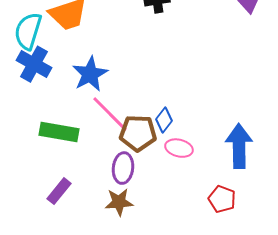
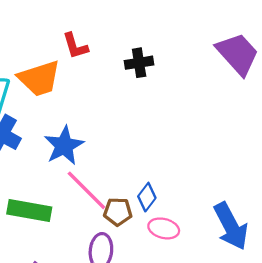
brown pentagon: (138, 133) -> (118, 212), size x0.7
blue arrow: (239, 146) -> (231, 226), turned 153

